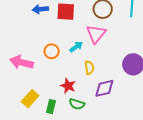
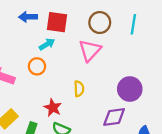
cyan arrow: (76, 47) -> (47, 44), moved
purple diamond: (104, 88) -> (114, 117), moved

